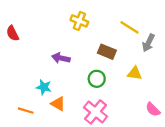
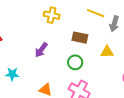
purple arrow: (61, 58) -> (41, 50), turned -56
cyan star: (44, 87) -> (12, 74), moved

